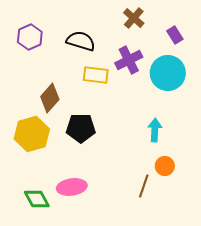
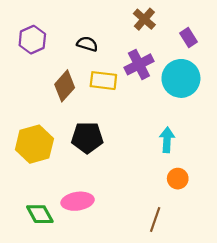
black semicircle: (81, 41) -> (87, 44), size x0.7
brown diamond: (50, 98) -> (65, 86), moved
brown line: (144, 186) -> (155, 220), moved

